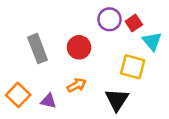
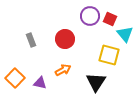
red square: (134, 23) -> (110, 19), turned -32
gray rectangle: (38, 49) -> (31, 40), size x0.6

